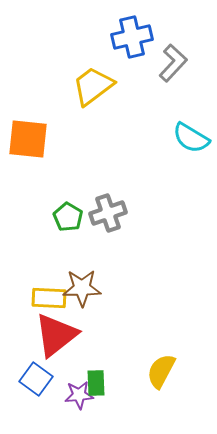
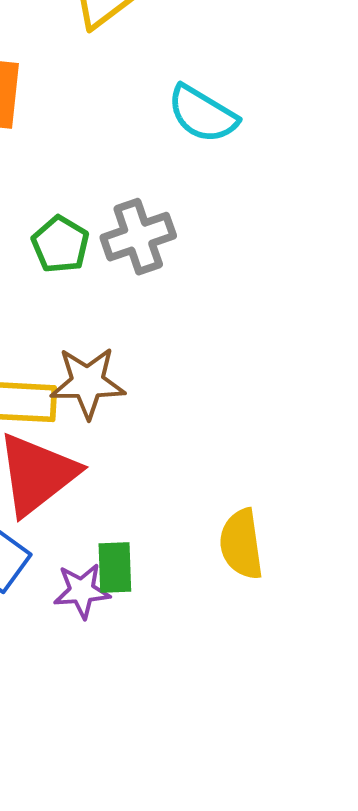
cyan semicircle: (191, 138) -> (202, 114), moved
yellow semicircle: (161, 371) -> (241, 544), turned -36

